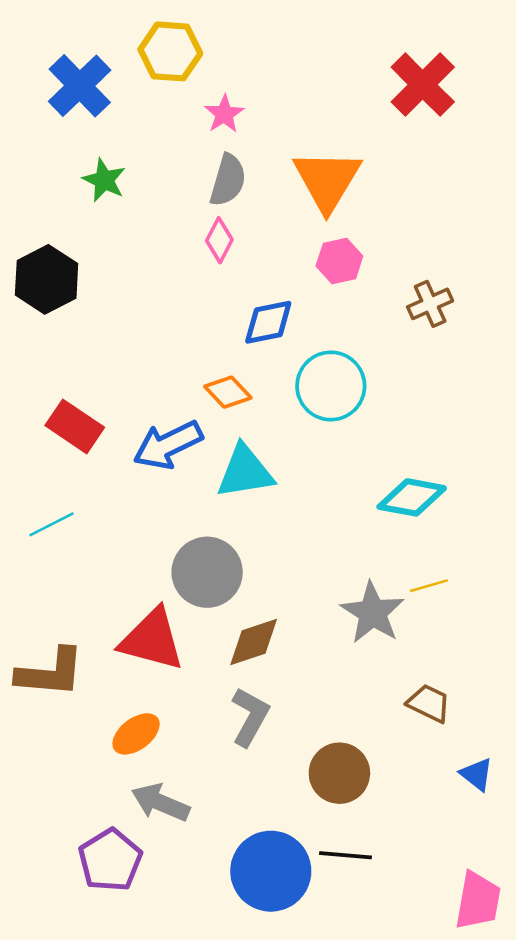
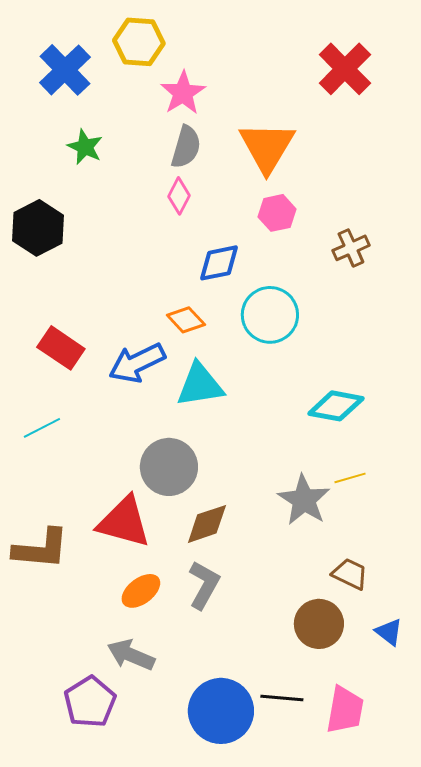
pink star: (224, 114) -> (183, 93), size x1.4
orange ellipse: (136, 734) -> (141, 591), moved
brown circle: (339, 773) -> (319, 624), moved
pink trapezoid: (478, 901) -> (345, 710), moved

